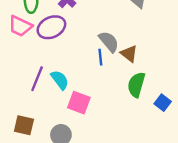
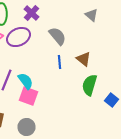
gray semicircle: (109, 42) -> (58, 36), moved
pink square: (79, 103) -> (28, 96), moved

